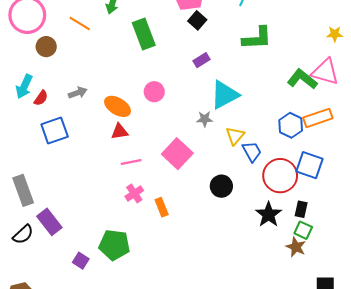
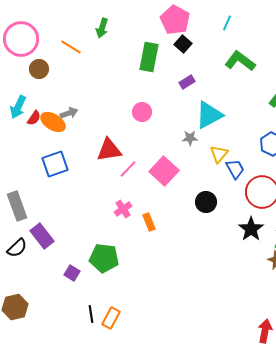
green rectangle: (144, 34) -> (149, 57), moved, turned 32
green L-shape: (257, 38) -> (240, 61), turned -140
orange ellipse: (118, 106) -> (53, 122), moved
blue square: (55, 131) -> (55, 164), moved
red triangle: (120, 132) -> (109, 150), size x1.5
pink line: (131, 162) -> (128, 169), moved, turned -36

